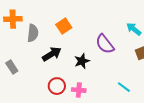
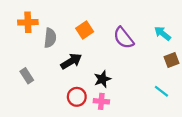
purple semicircle: (105, 44) -> (124, 38), moved
black star: (82, 61) -> (102, 79), moved
cyan line: (124, 87) -> (161, 91), moved

